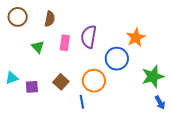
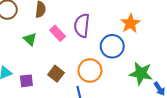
pink rectangle: (65, 43) -> (58, 33), turned -49
green star: (153, 76) -> (141, 73), moved, turned 30

